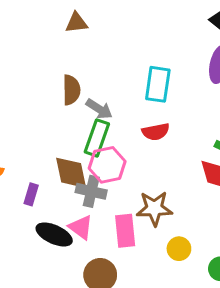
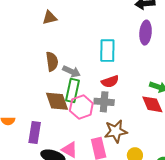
brown diamond: (71, 173) -> (57, 101), moved
gray cross: (91, 191) -> (104, 102), moved
purple rectangle: (31, 194) -> (35, 132), size x1.5

